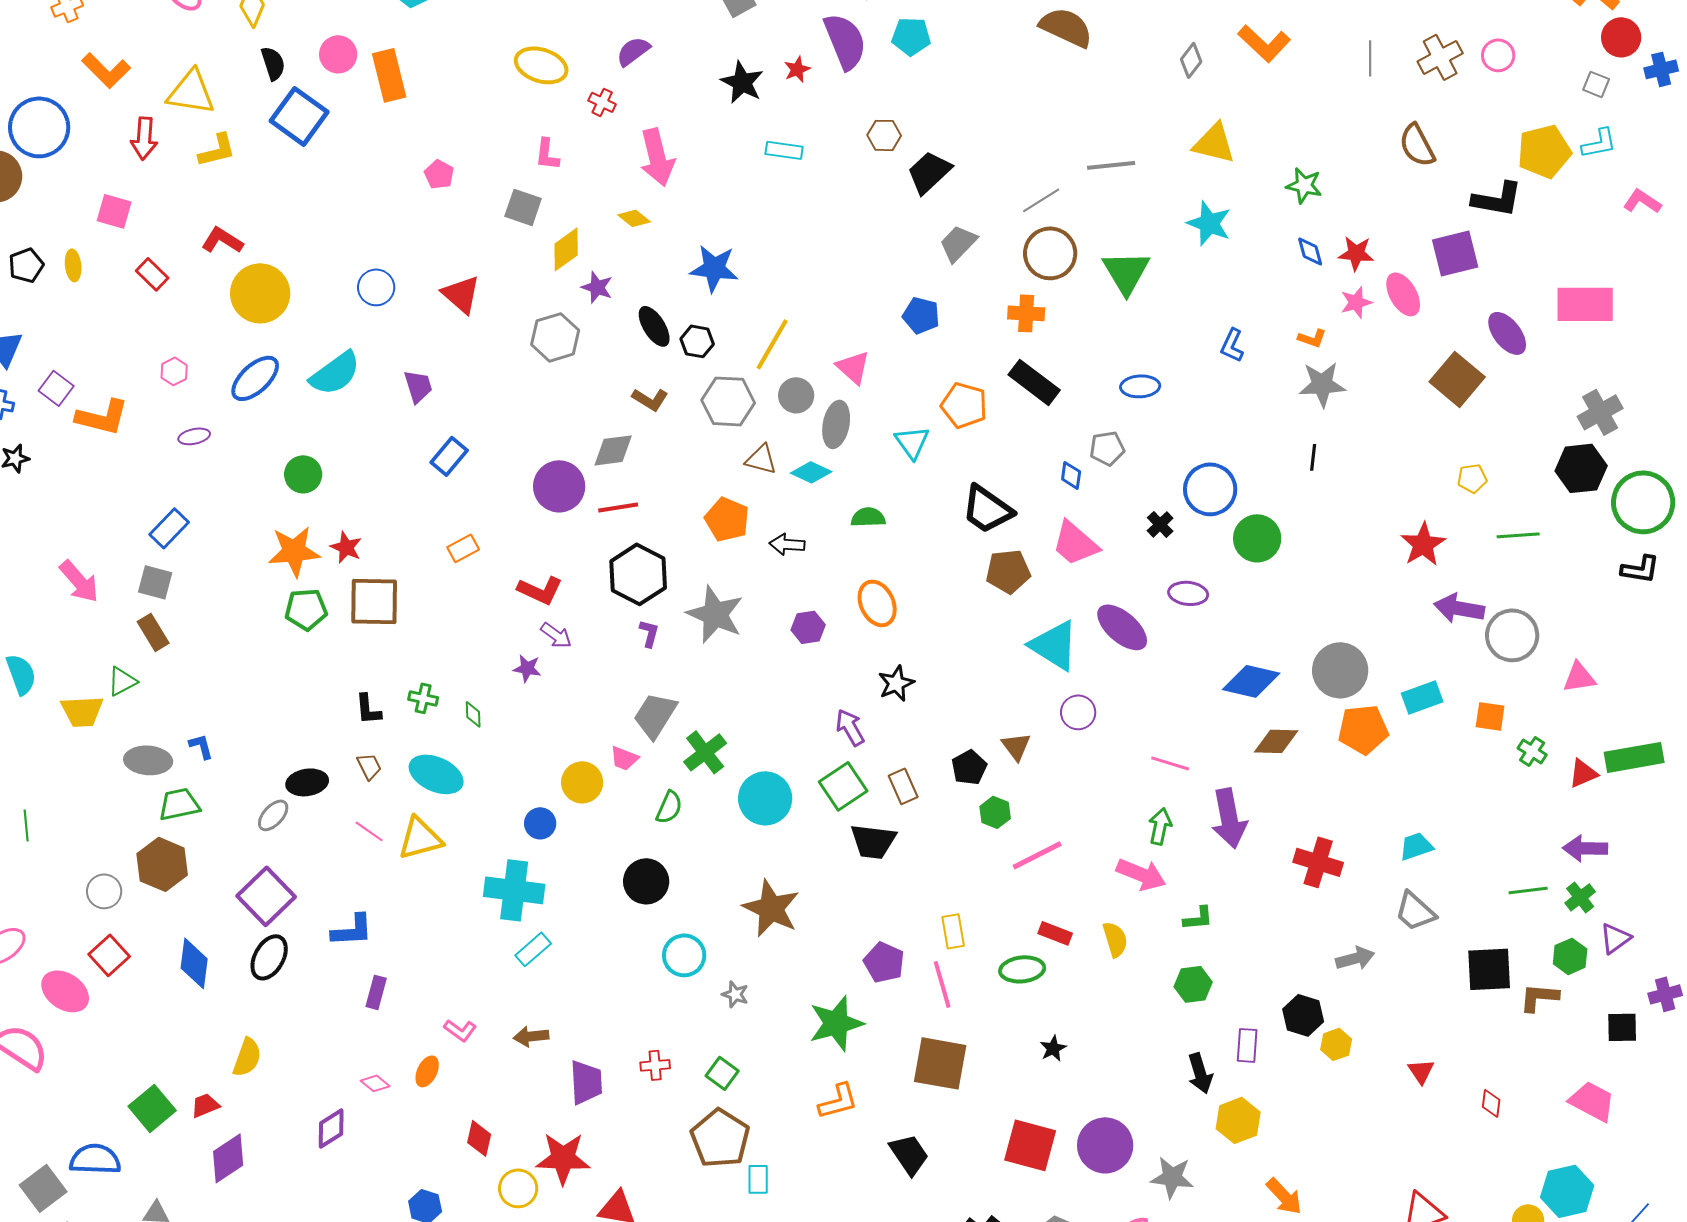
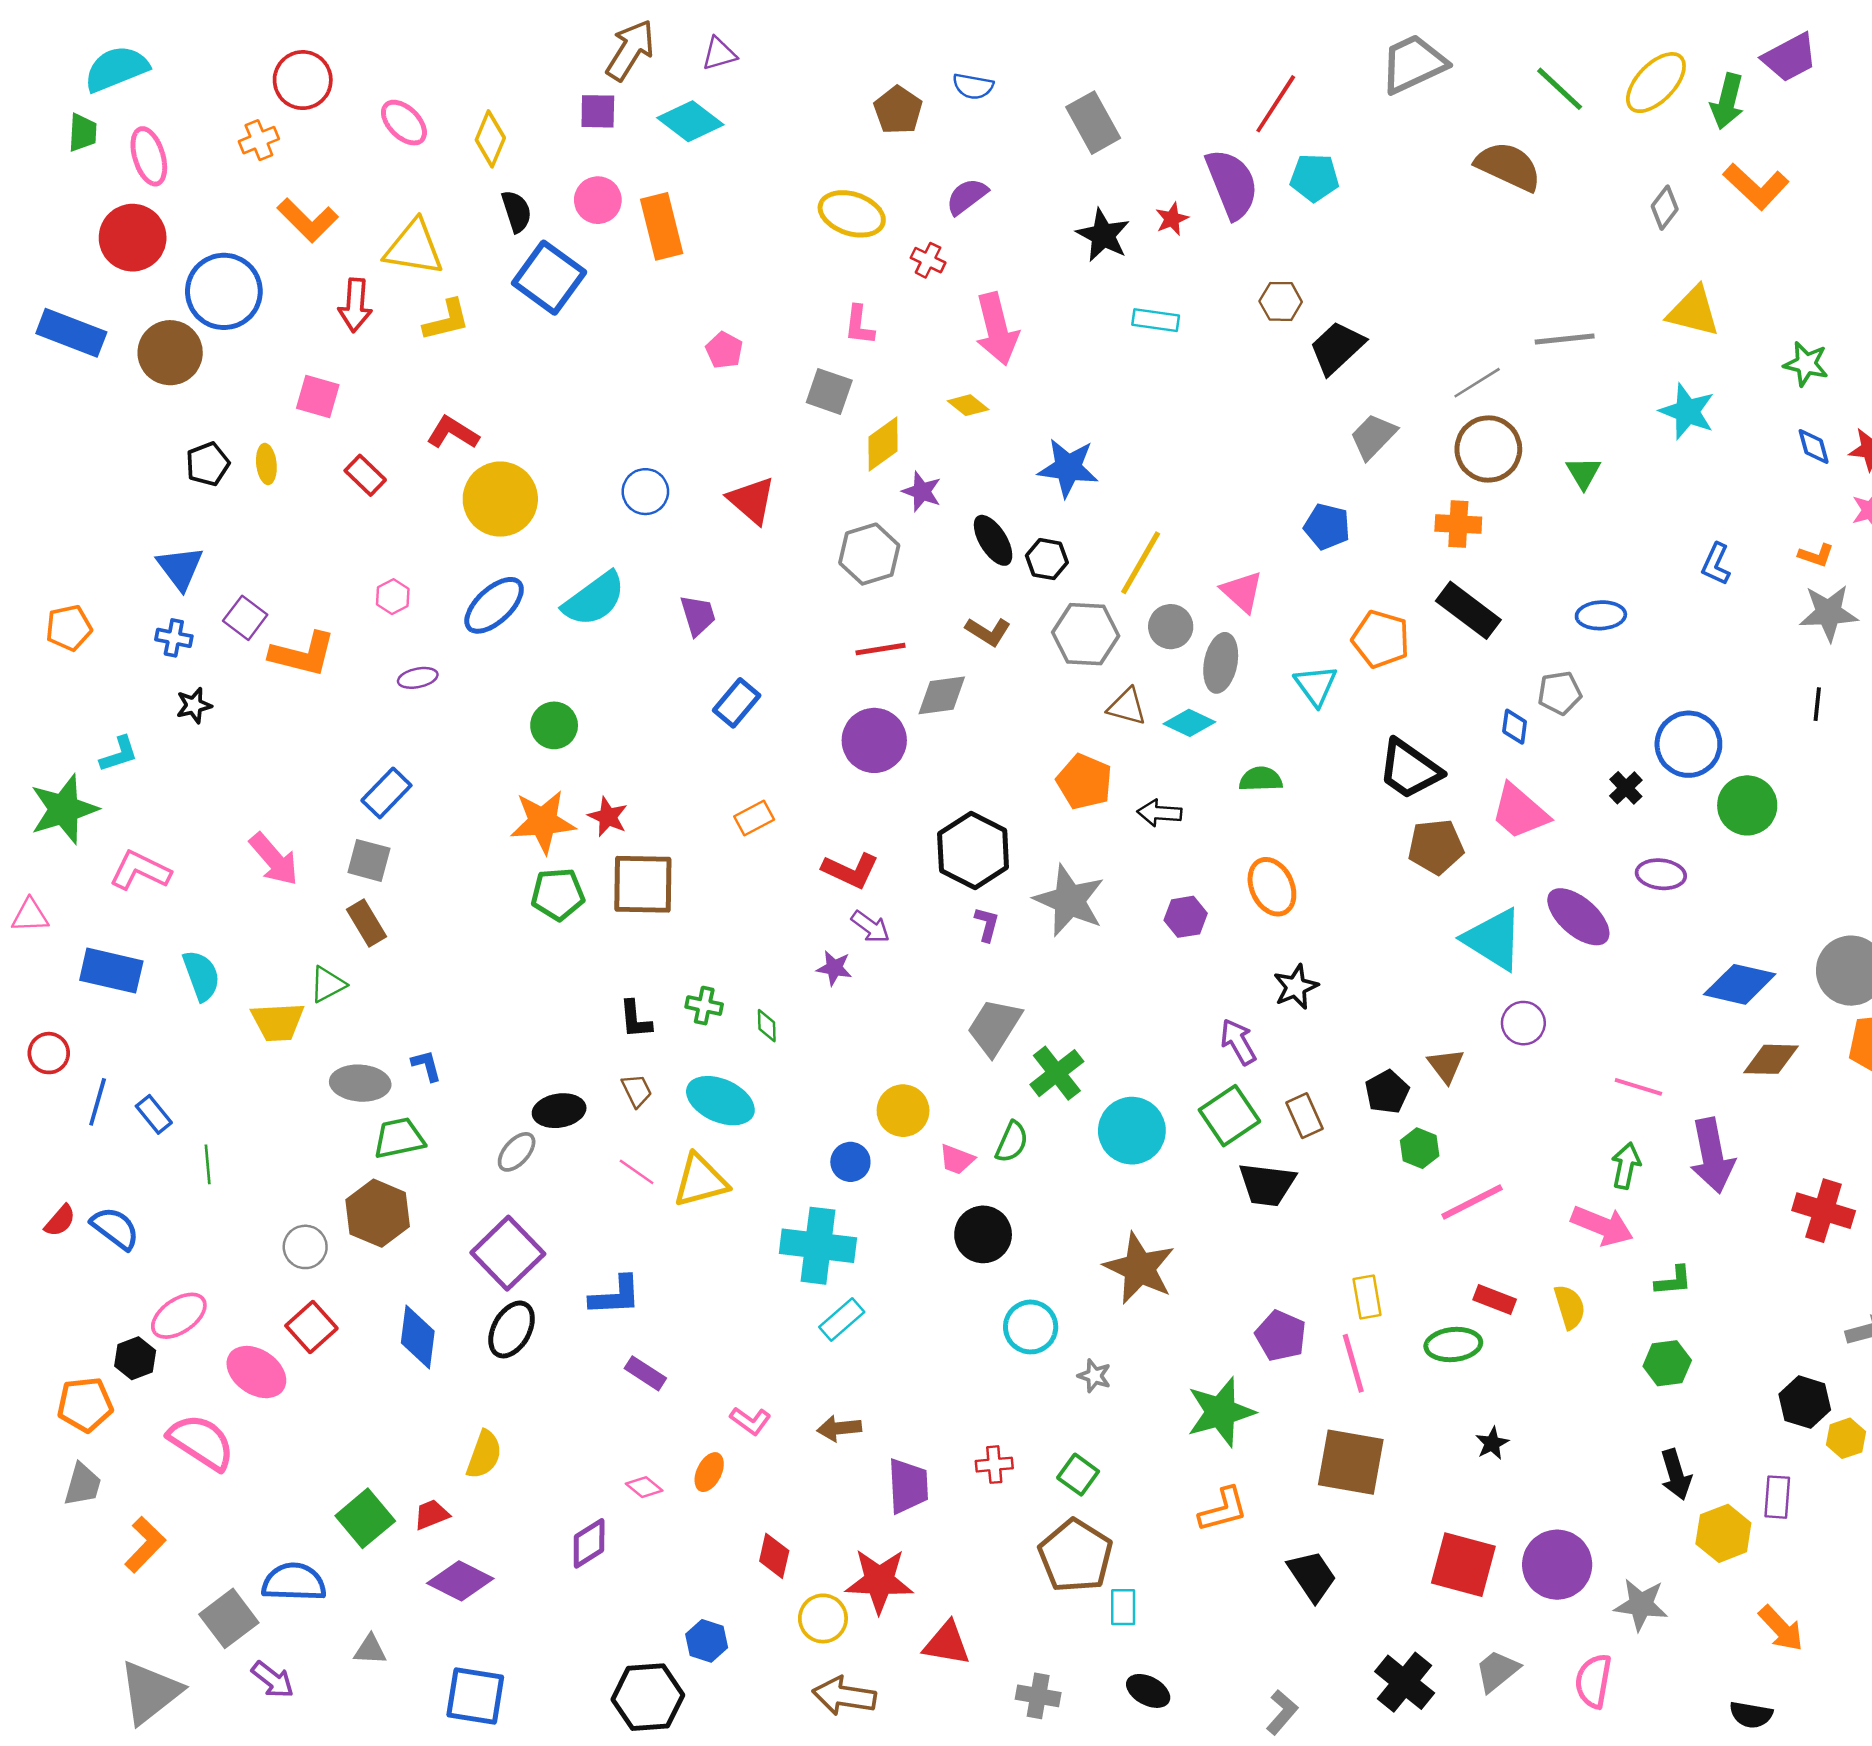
green triangle: (1126, 272) -> (1583, 473), size x0.6
red line: (618, 507) -> (880, 649), moved
pink trapezoid: (624, 758) -> (957, 1159), moved
purple rectangle: (376, 992) -> (645, 1373), turned -72
purple rectangle: (1247, 1045) -> (1777, 1497), moved
purple diamond: (228, 1158) -> (460, 1581), turned 60

